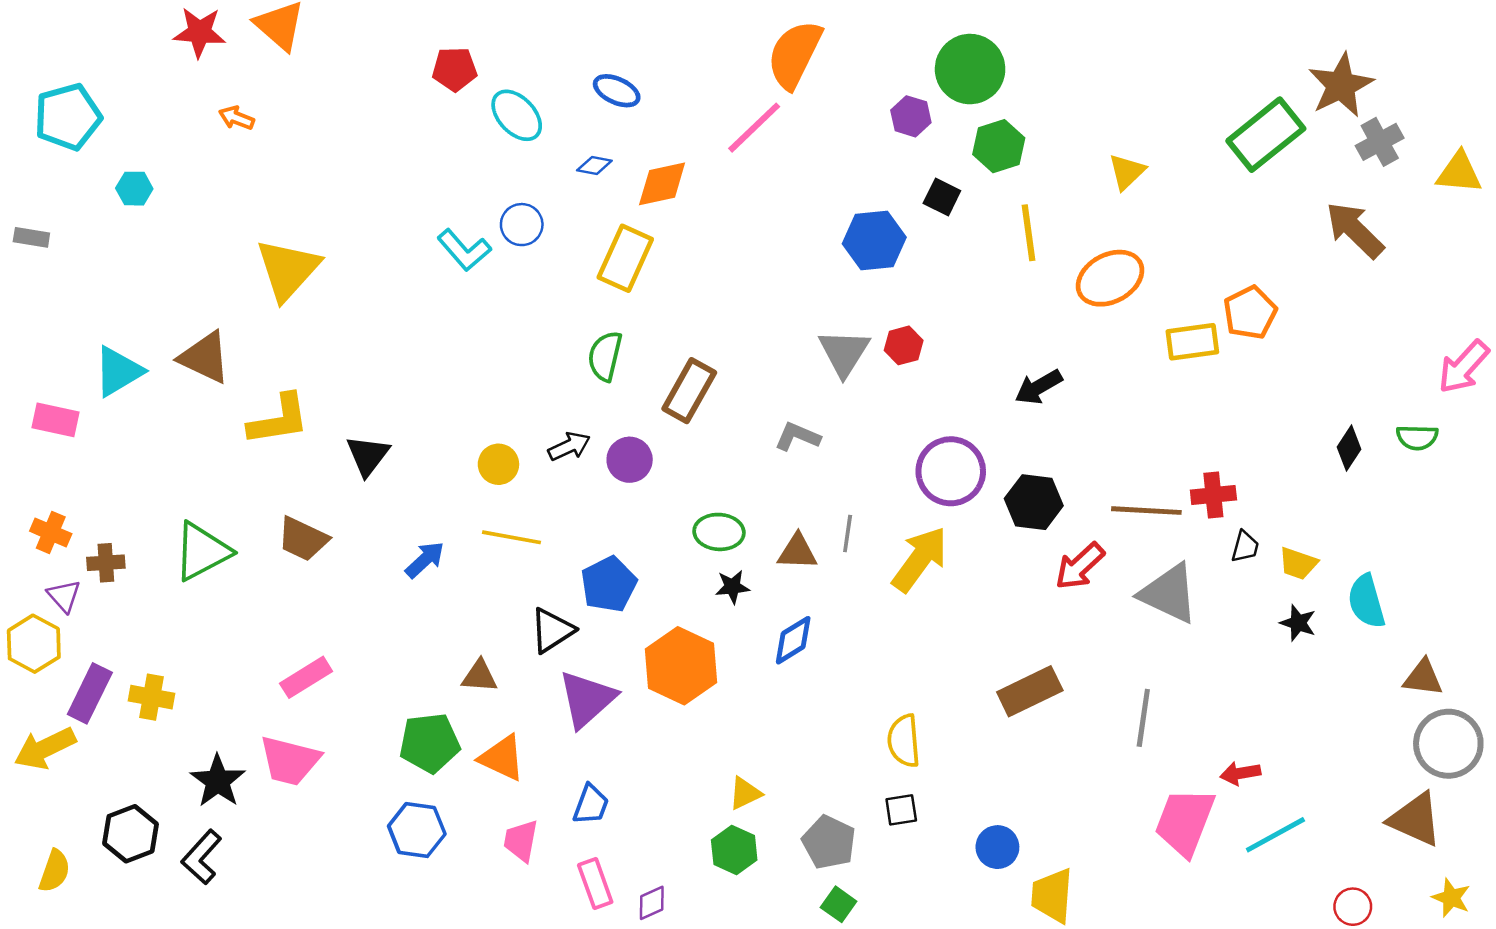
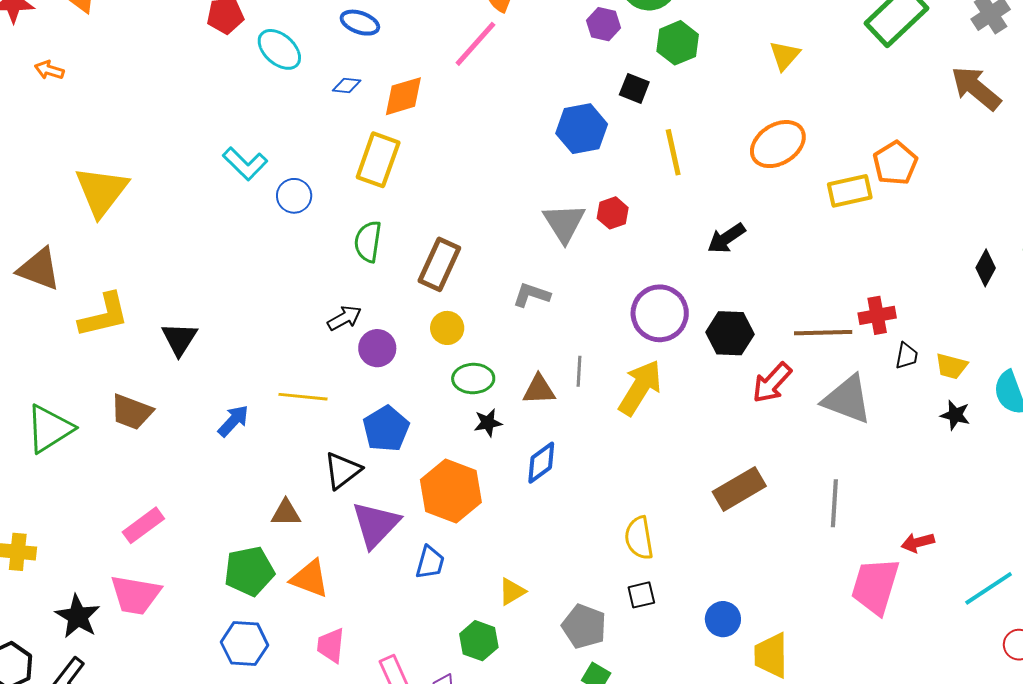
blue circle: (522, 225) -> (294, 196), moved
yellow line: (1028, 233) -> (673, 152), moved
purple circle: (630, 460) -> (377, 348), moved
yellow circle: (498, 464) -> (447, 328), moved
blue trapezoid: (591, 805) -> (430, 562), moved
cyan line: (1275, 835) -> (989, 588), moved
green hexagon: (734, 850) -> (479, 641), moved

